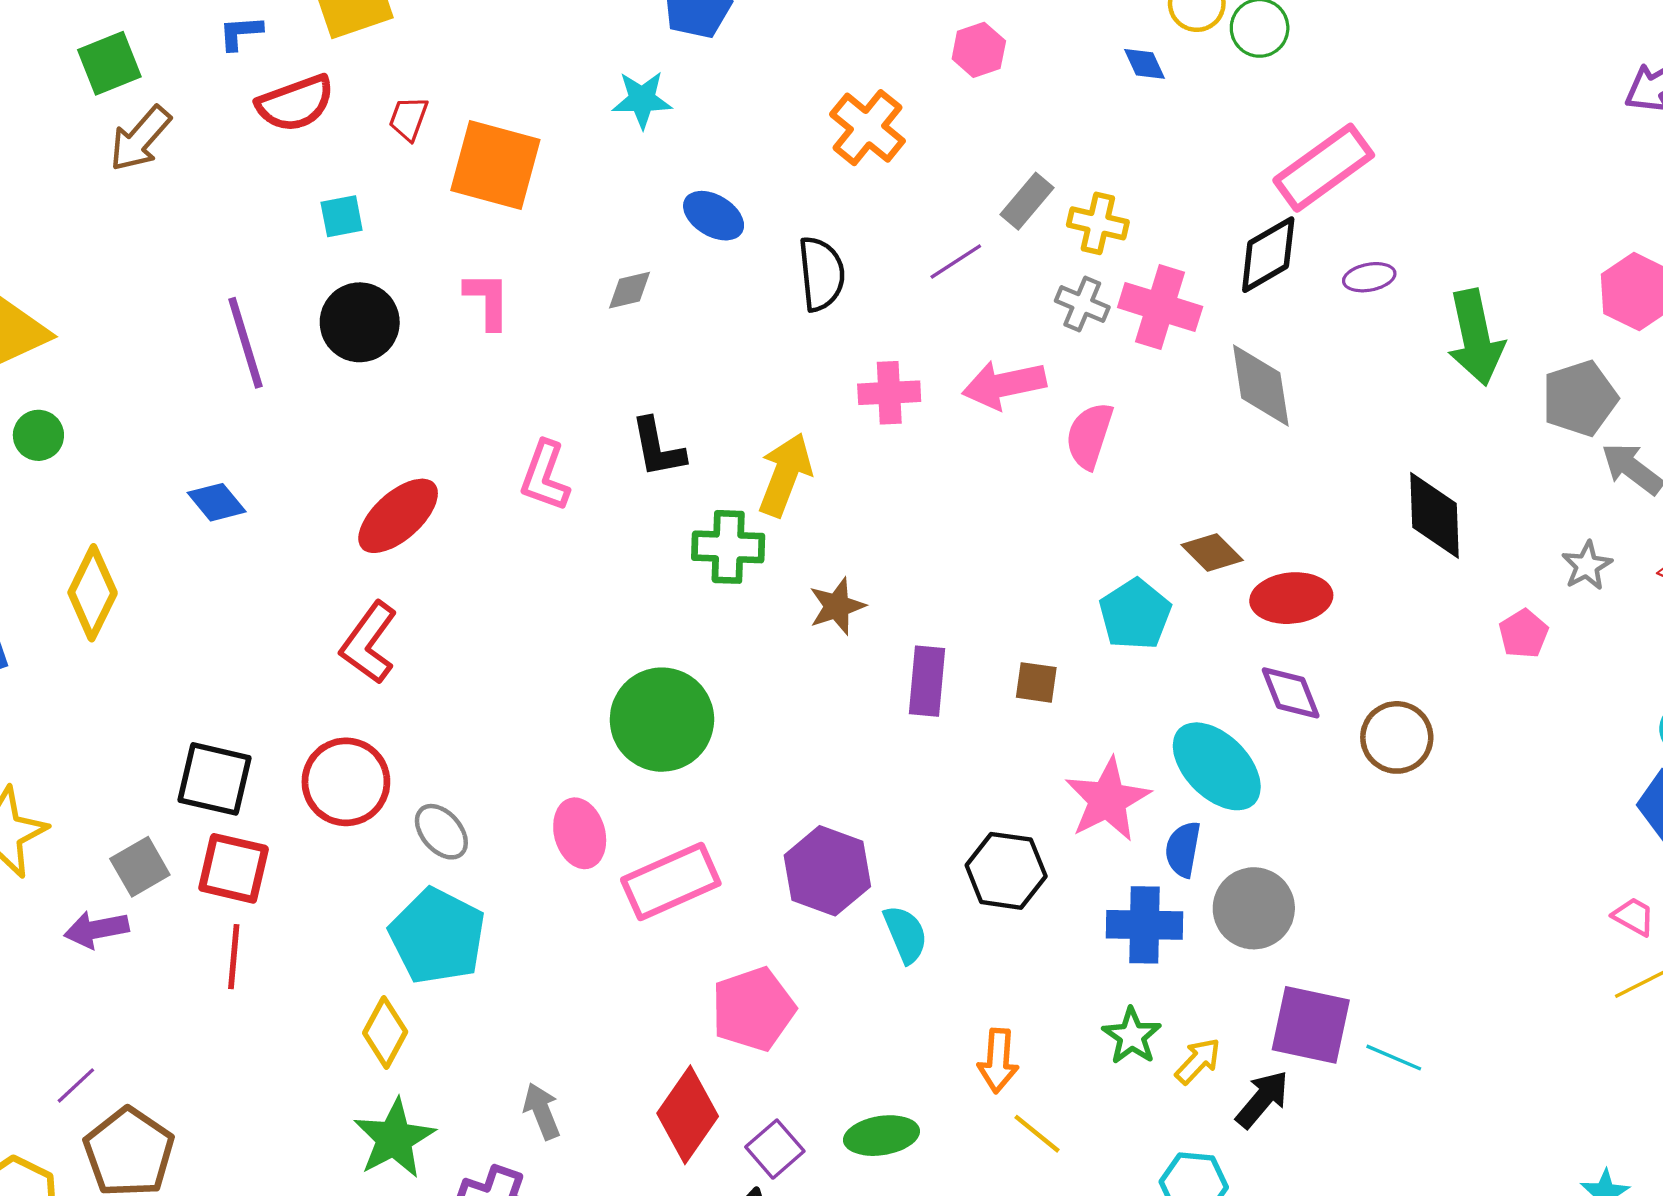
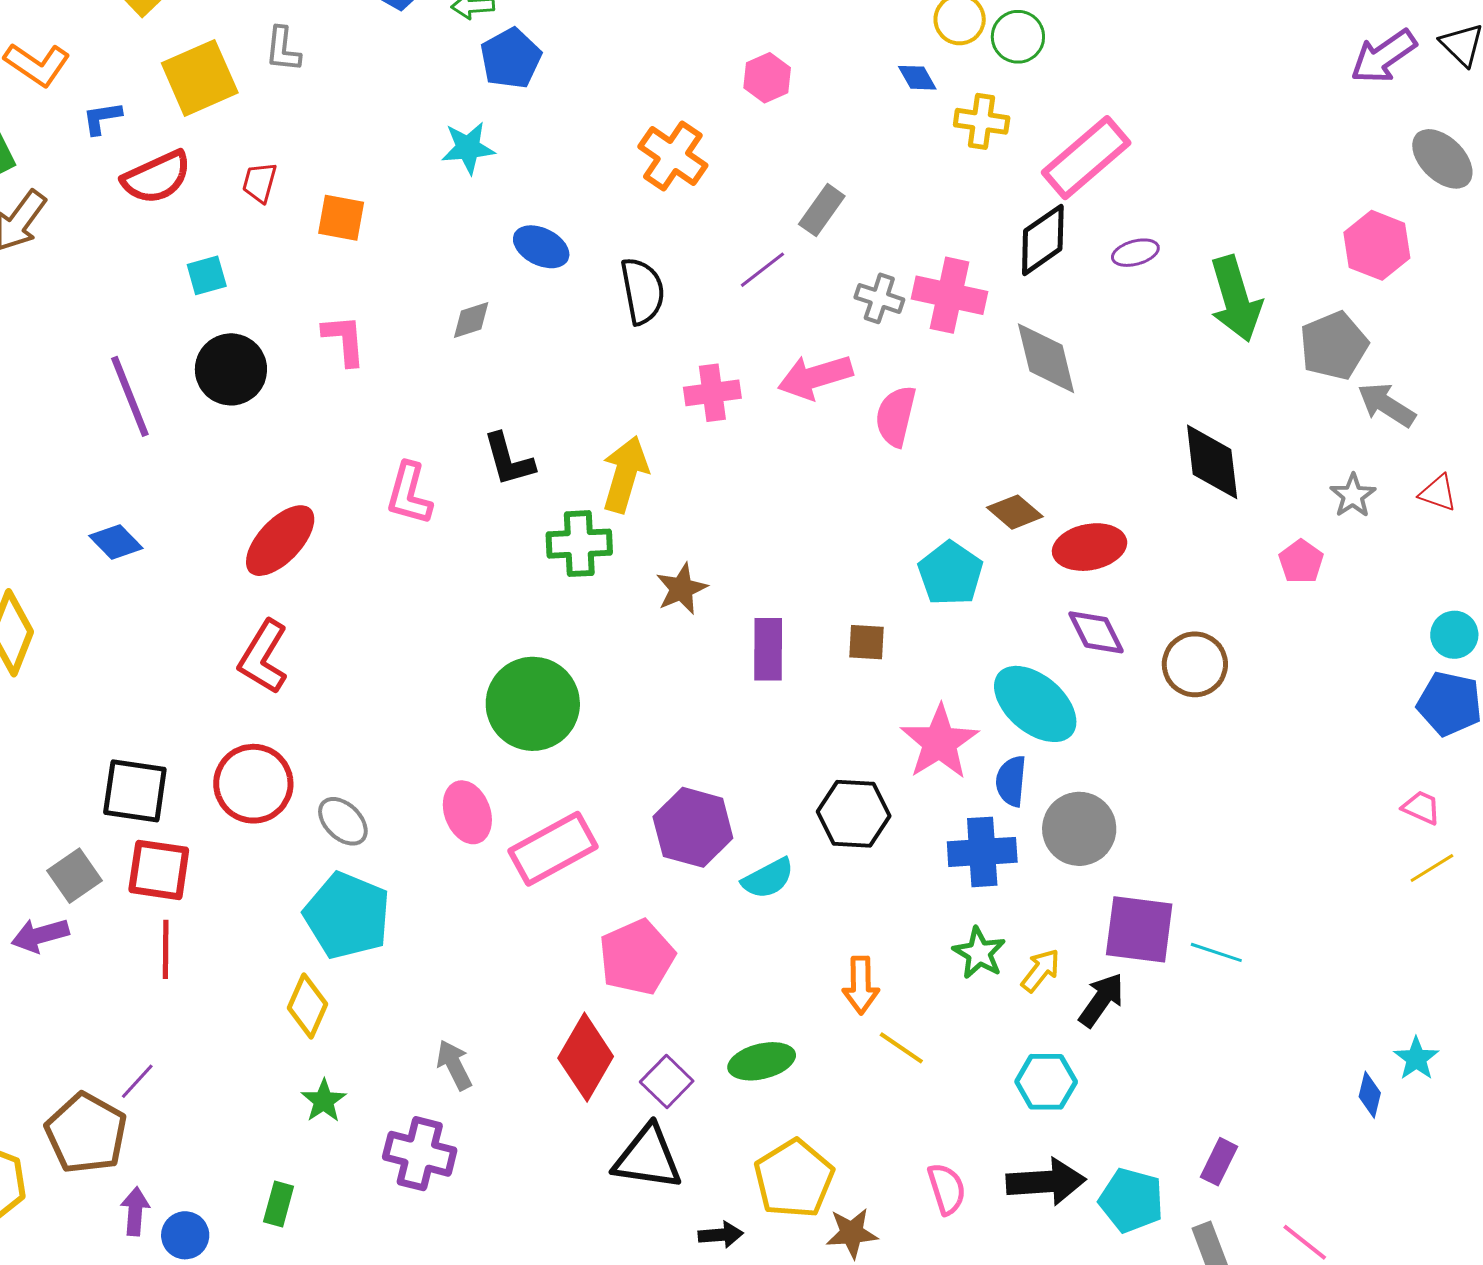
orange square: (495, 165) -> (341, 218), size x0.6
yellow cross: (1098, 223) -> (982, 121), moved
cyan semicircle: (905, 934) -> (768, 878), turned 90
purple line: (76, 1085) -> (137, 1081), moved
green star: (394, 1139) -> (324, 1101), size x0.6

